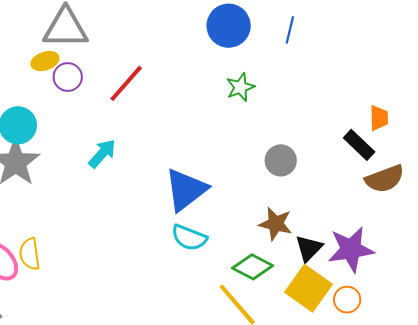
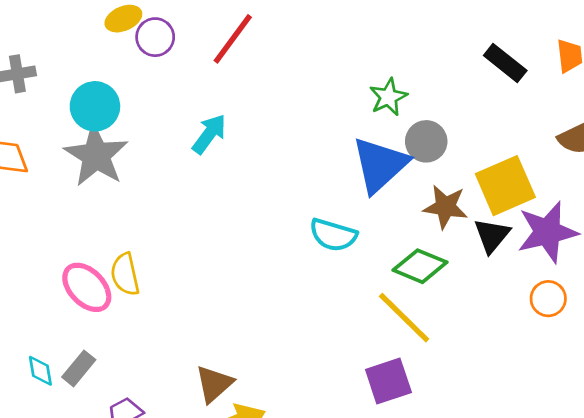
green star: (240, 87) -> (388, 97), moved
black rectangle: (359, 145) -> (505, 63), moved
gray circle: (281, 160) -> (426, 141), moved
blue triangle: (186, 190) -> (380, 165), moved
yellow square: (309, 288) -> (505, 186), moved, turned 36

